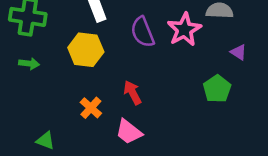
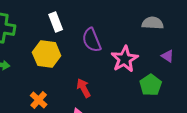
pink star: (184, 30) -> (125, 59), moved
orange cross: (91, 108) -> (39, 100), moved

